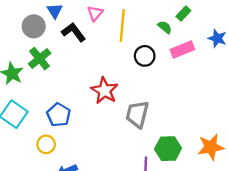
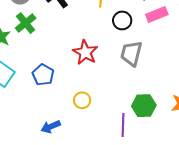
gray trapezoid: (137, 114) -> (131, 53), moved
yellow circle: (46, 144) -> (82, 100), moved

